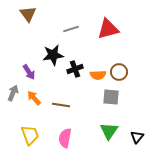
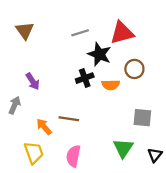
brown triangle: (28, 14) -> (25, 31), moved
black star: (53, 55) -> (99, 54), moved, turned 30
brown circle: (119, 72) -> (134, 69), moved
gray square: (111, 97) -> (142, 118), moved
orange arrow: (34, 98) -> (44, 127), moved

